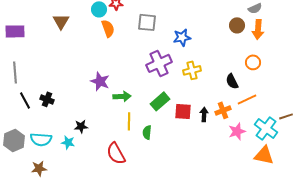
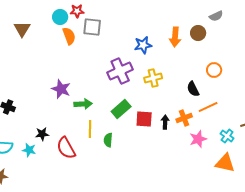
gray square: (147, 22) -> (92, 27), moved
orange arrow: (258, 29) -> (175, 37), moved
cyan cross: (266, 128) -> (227, 136), size x0.6
red semicircle: (116, 153) -> (66, 148), moved

